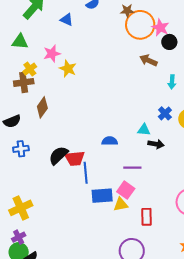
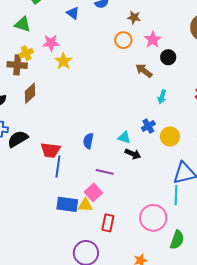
orange circle: (140, 25) -> (123, 40), moved, size x0.6
pink star: (160, 28) -> (153, 40), moved
blue semicircle: (110, 141) -> (88, 141), turned -91
black semicircle: (58, 155) -> (18, 139), moved
blue rectangle: (102, 196) -> (67, 204), moved

